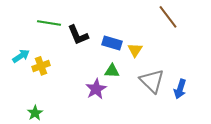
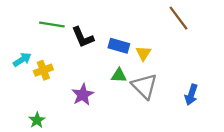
gray triangle: (152, 81) -> (144, 86), moved
purple star: (96, 89) -> (83, 95), moved

